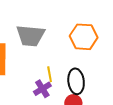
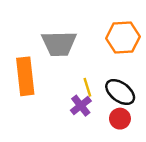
black ellipse: (76, 81) -> (120, 92), turned -40

